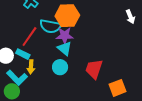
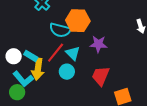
purple star: (65, 35) -> (98, 44), moved
red line: (29, 37) -> (56, 53), moved
yellow arrow: (31, 67) -> (38, 69), size x1.5

